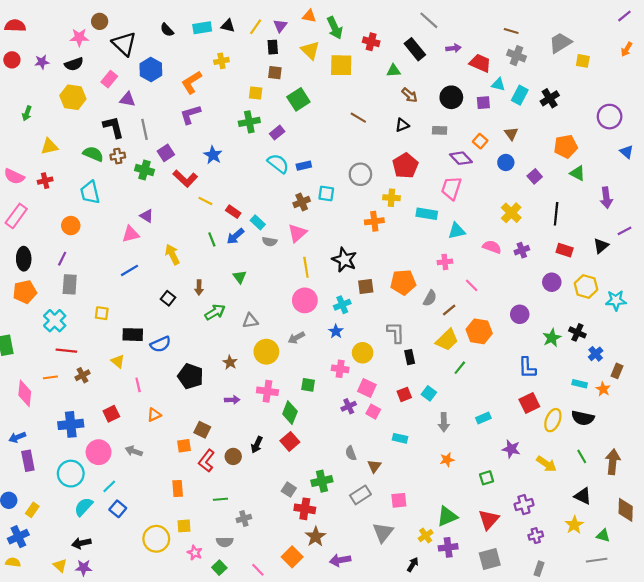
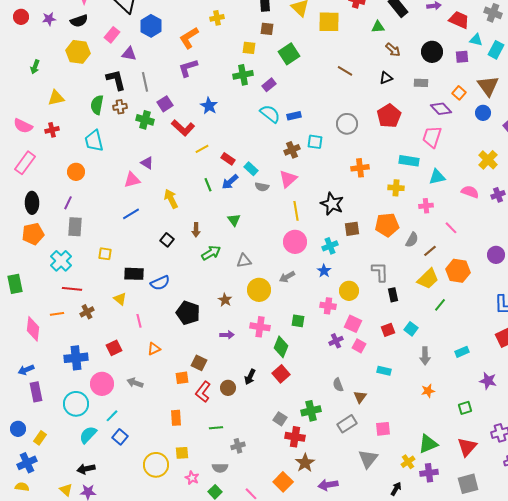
brown triangle: (511, 134) -> (488, 86), size x1.6
green semicircle: (93, 154) -> (97, 105), turned -102
yellow cross: (391, 198) -> (396, 188), moved
yellow line: (205, 201) -> (202, 149), turned -56

